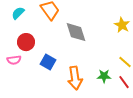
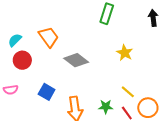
gray diamond: (76, 32) -> (76, 60), turned -35
red circle: (26, 42) -> (22, 60), moved

